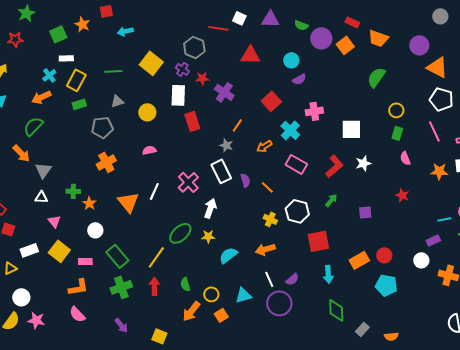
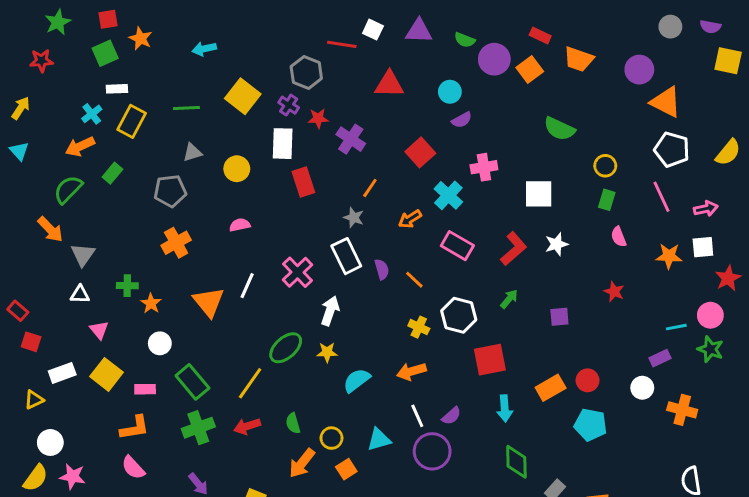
red square: (106, 11) -> (108, 19), moved
green semicircle: (376, 77) -> (559, 129), moved, turned -100
green rectangle: (79, 104) -> (112, 173), moved, turned -32
red arrow: (154, 286) -> (247, 426), turned -108

